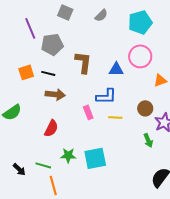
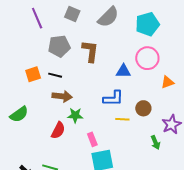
gray semicircle: (101, 15) -> (108, 17), size x1.6
purple line: (30, 28) -> (37, 18), moved
brown L-shape: (83, 62) -> (90, 51), moved
brown circle: (145, 108) -> (143, 108), moved
pink rectangle: (88, 112) -> (92, 139), moved
green star: (68, 155) -> (75, 115), moved

